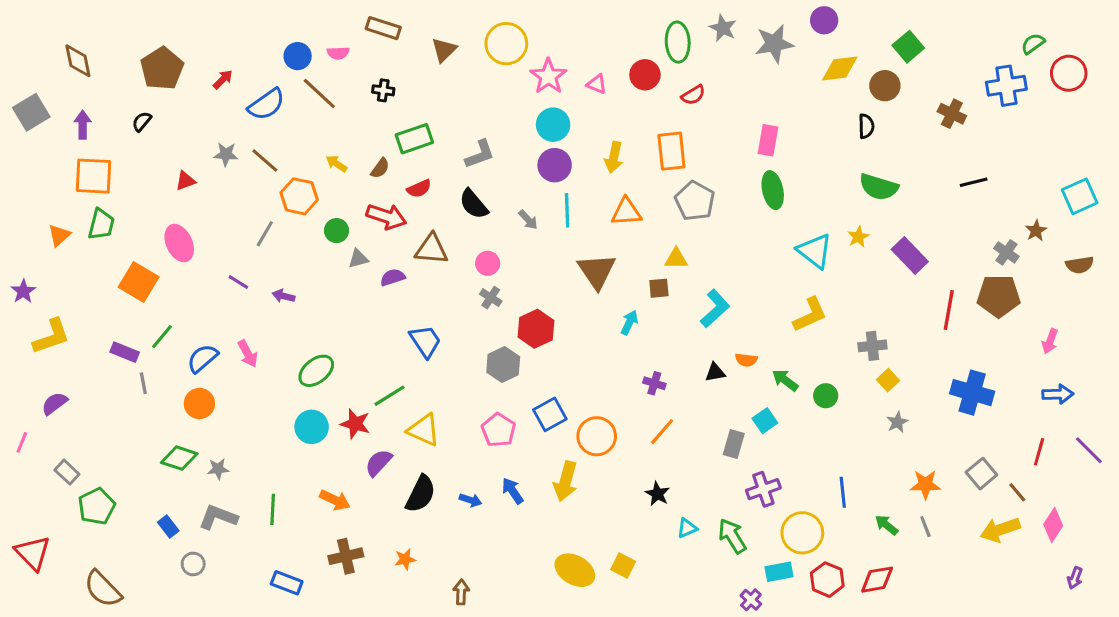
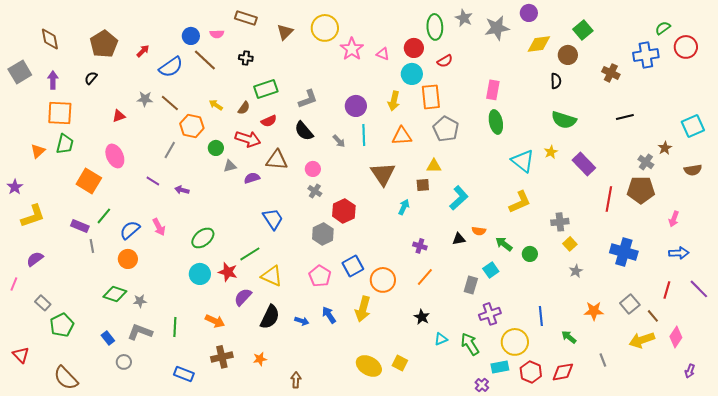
cyan circle: (553, 125) -> (412, 74), moved
gray line: (925, 527) -> (603, 360), moved
red triangle: (33, 553) -> (21, 355), size x0.7

